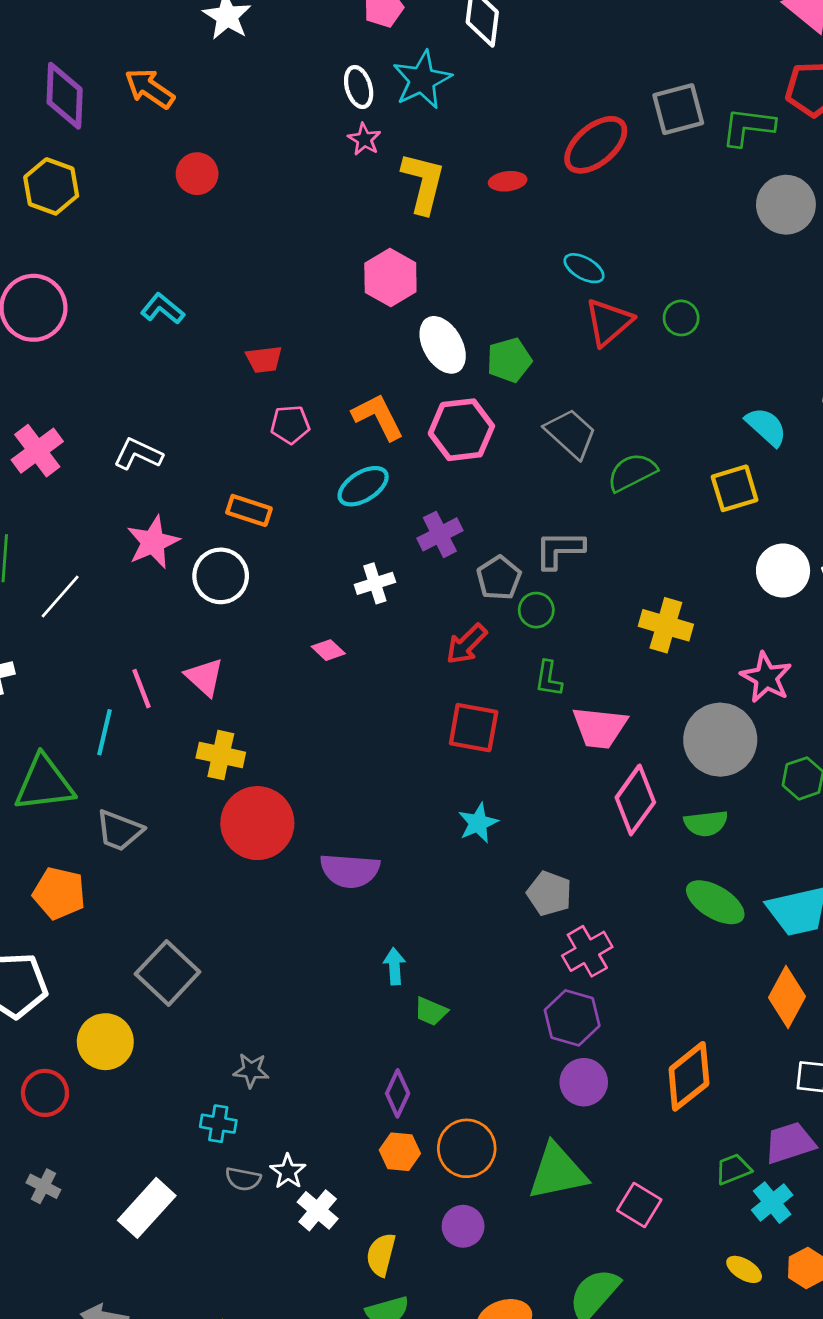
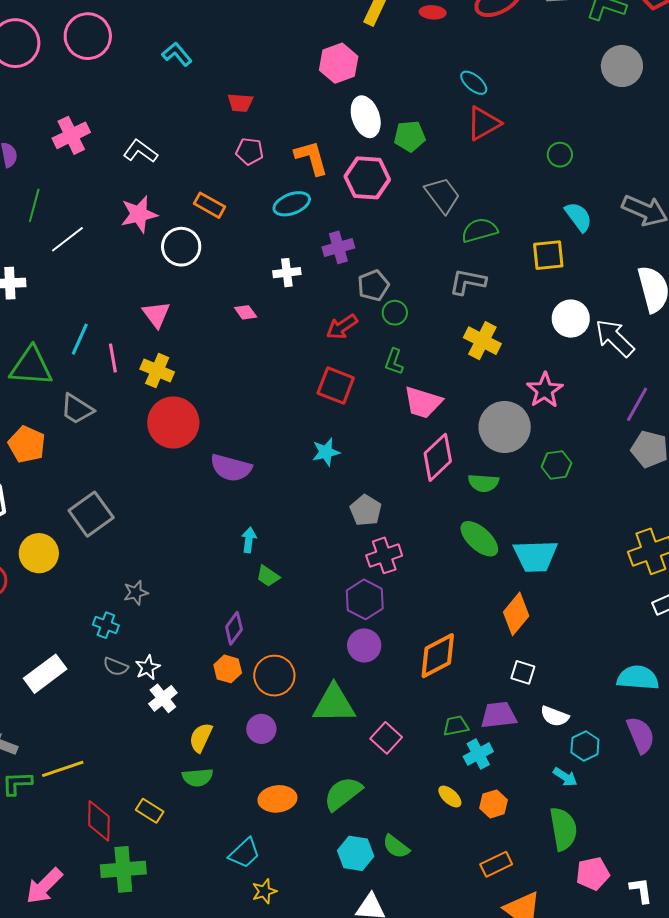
green circle: (681, 318) -> (560, 155), moved
gray L-shape: (559, 550) -> (468, 282), moved
pink line: (141, 689) -> (113, 358), moved
gray star: (251, 1070) -> (136, 593), turned -30

